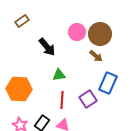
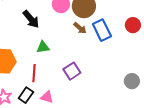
blue rectangle: (108, 83) -> (102, 30), moved, turned -50
red line: (62, 100) -> (34, 73), moved

